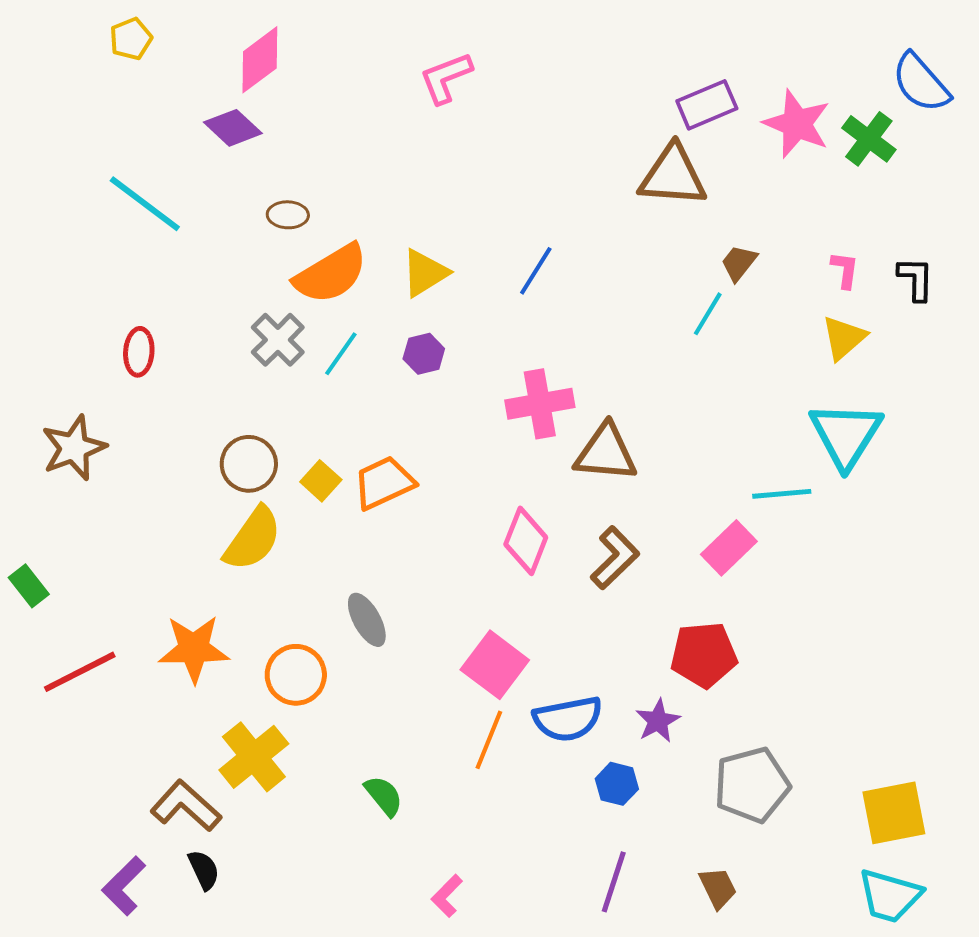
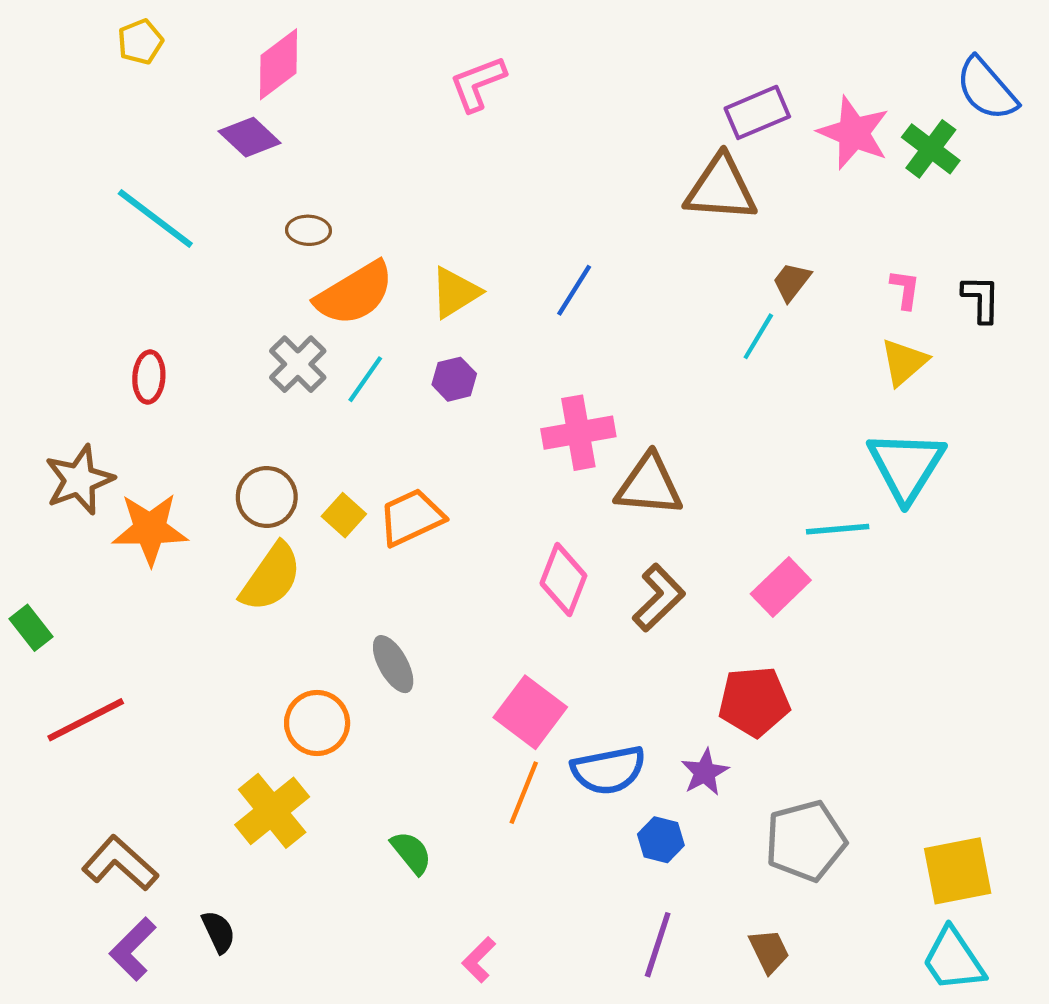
orange star: (194, 649) -> (150, 529), moved
brown L-shape: (186, 806) -> (120, 863), moved
cyan trapezoid: (890, 896) -> (953, 960), turned 40

